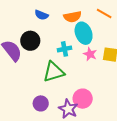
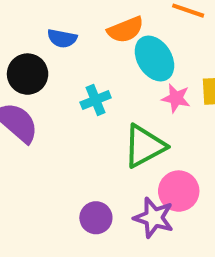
black circle: (30, 41) -> (28, 74), moved
cyan cross: (65, 49) -> (96, 100), moved
green triangle: (54, 72) -> (144, 146), moved

